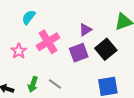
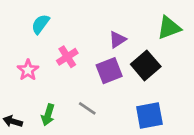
pink cross: (48, 42) -> (67, 57), size x0.7
gray line: (55, 84) -> (87, 108), moved

